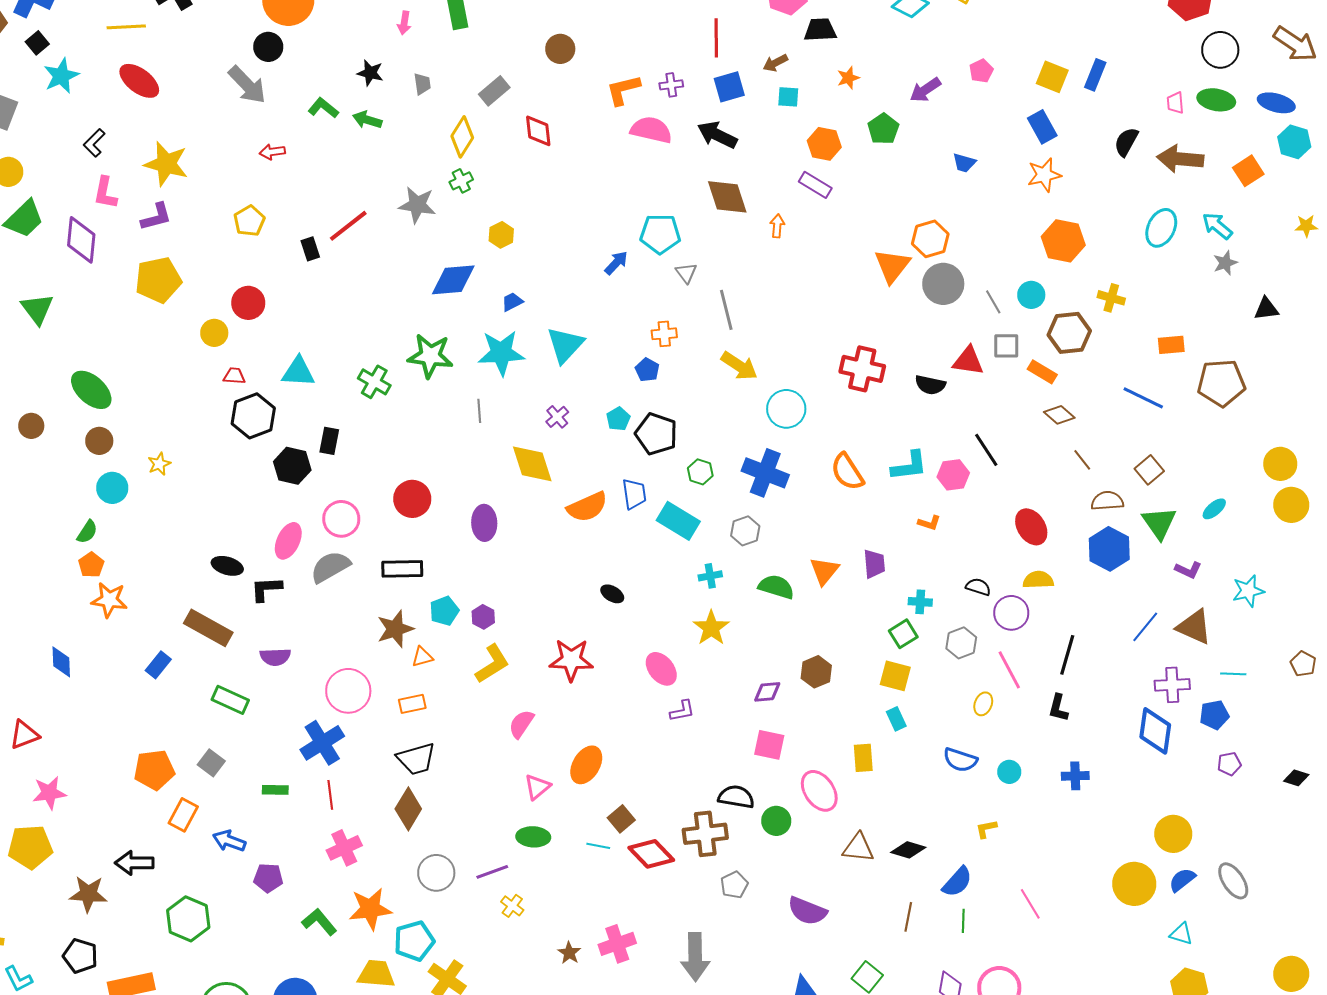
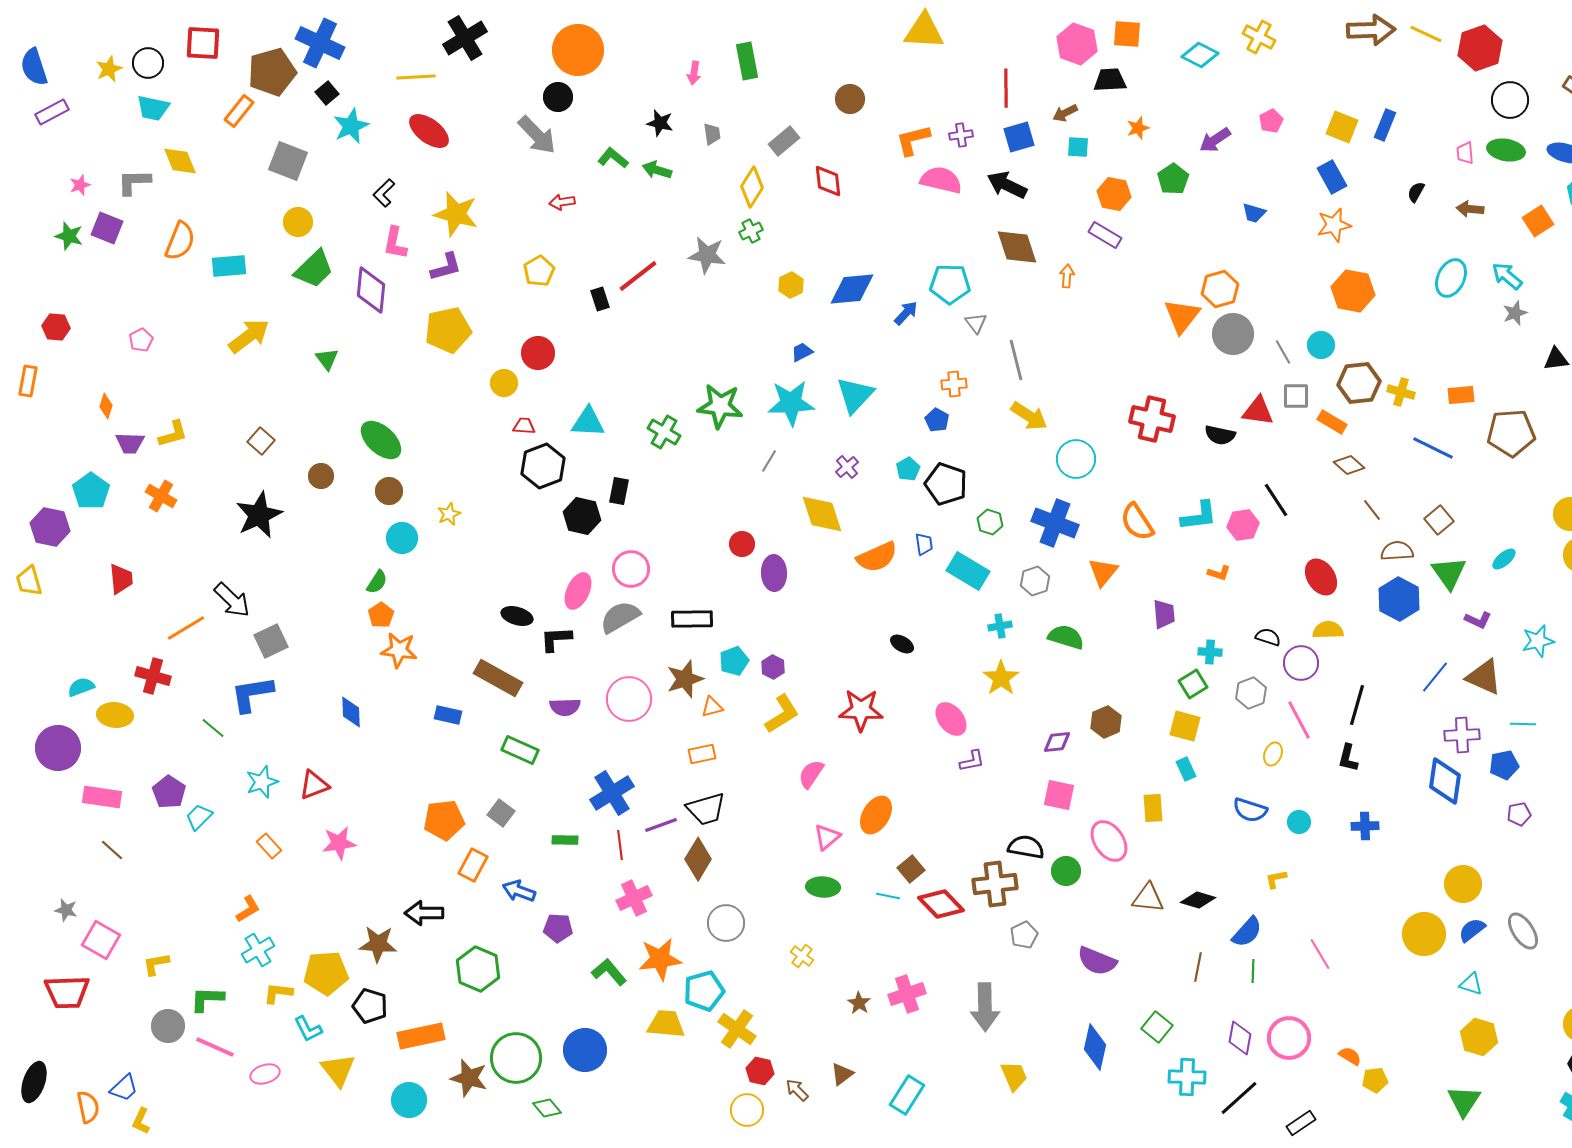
black semicircle: (1126, 142) -> (1416, 192), size x0.7
brown arrow: (1180, 159) -> (1470, 209), size x0.6
blue diamond: (453, 280) -> (852, 289), moved
yellow cross: (1111, 298) -> (1401, 392), moved
green triangle: (37, 309) -> (327, 359), size x0.7
gray line: (479, 411) -> (769, 461), turned 35
blue trapezoid: (634, 494) -> (924, 544), size x0.7
red circle: (412, 499) -> (742, 544), moved, size x0.7
orange triangle: (824, 571) -> (1103, 572), moved
blue rectangle: (158, 665) -> (448, 715), turned 64
pink circle: (348, 691) -> (629, 699), moved
yellow pentagon: (30, 847) -> (326, 973), moved
purple line: (492, 872) -> (661, 825), moved

